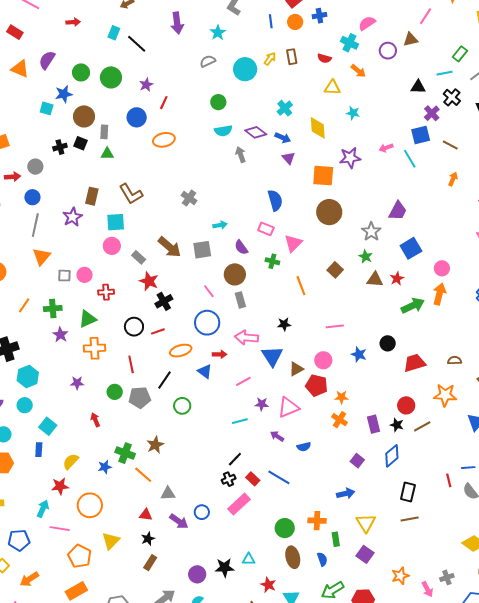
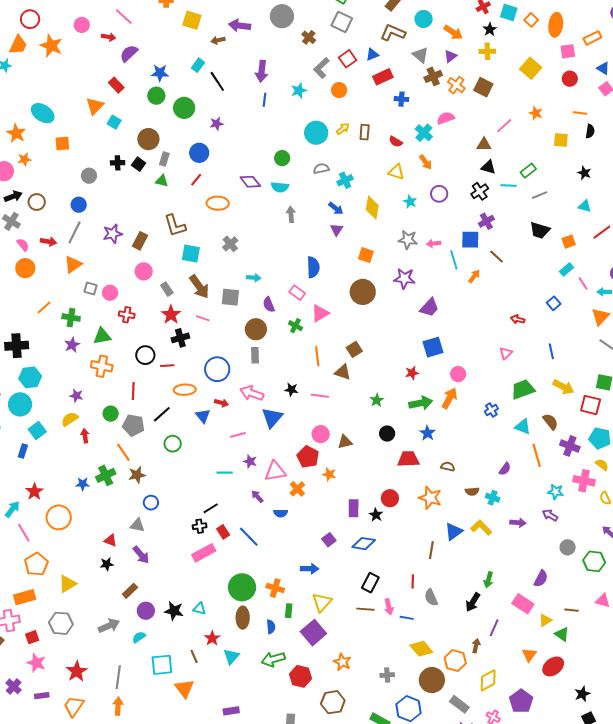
blue line: (271, 21) -> (265, 100), moved
red arrow: (73, 22) -> (109, 37), moved
orange circle: (295, 22) -> (339, 90), moved
red rectangle: (15, 32) -> (116, 85), moved
purple circle: (388, 51) -> (439, 194), moved
purple semicircle: (47, 60) -> (129, 53), moved
gray semicircle: (208, 61) -> (321, 169), moved
orange triangle: (20, 69) -> (95, 106), moved, turned 36
black triangle: (418, 87) -> (488, 167), moved
blue star: (64, 94) -> (160, 73), moved
black cross: (452, 97) -> (480, 191), moved
red line: (164, 103) -> (196, 180), moved
purple diamond: (256, 132) -> (250, 182), moved
orange ellipse: (164, 140) -> (218, 203), moved
purple star: (350, 158) -> (404, 278), moved
orange square: (323, 176) -> (366, 255), size x0.7
red arrow: (13, 177) -> (48, 242), moved
orange arrow: (453, 179) -> (474, 276), moved
brown rectangle: (92, 196) -> (140, 241), moved
cyan square: (116, 222) -> (191, 254), moved
gray star: (371, 232) -> (408, 240), moved, turned 30
green star: (366, 257) -> (377, 400), moved
brown triangle: (375, 280) -> (343, 372), moved
pink line: (209, 291) -> (203, 318), moved, turned -48
pink line: (335, 326) -> (320, 396), moved
blue star: (359, 354) -> (427, 433), moved
brown triangle: (296, 369) -> (345, 442), moved
cyan circle: (25, 405) -> (20, 404), size x1.5
orange cross: (340, 420) -> (297, 489), moved
brown line: (422, 426) -> (431, 550), moved, turned -66
green cross: (125, 453) -> (106, 475), turned 30
blue diamond: (392, 456) -> (364, 544), turned 35
yellow semicircle: (71, 461) -> (70, 419), moved
blue line: (468, 468) -> (407, 618), moved
orange line: (143, 475) -> (123, 452), moved
red star: (60, 486) -> (34, 492), turned 30
blue circle: (202, 512) -> (151, 503), moved
green circle: (285, 528) -> (242, 587), size x1.4
pink line: (60, 529) -> (24, 533), turned 36
yellow triangle: (111, 541) -> (67, 584), moved
purple square: (365, 554) -> (313, 633), size x1.4
brown rectangle: (150, 563) -> (130, 591), moved
orange star: (400, 576) -> (342, 662), turned 30
pink arrow: (427, 589) -> (389, 607), moved

